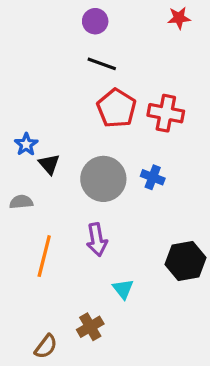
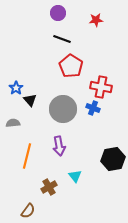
red star: (179, 18) -> (96, 20), moved
red cross: (166, 113) -> (101, 87), moved
brown cross: (90, 327) -> (49, 187), moved

